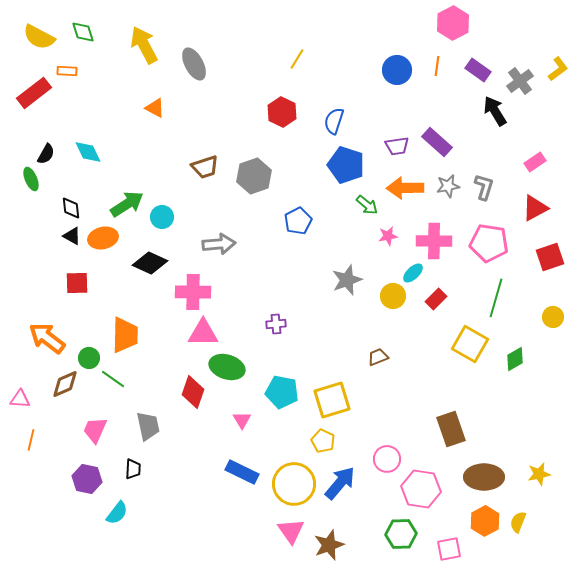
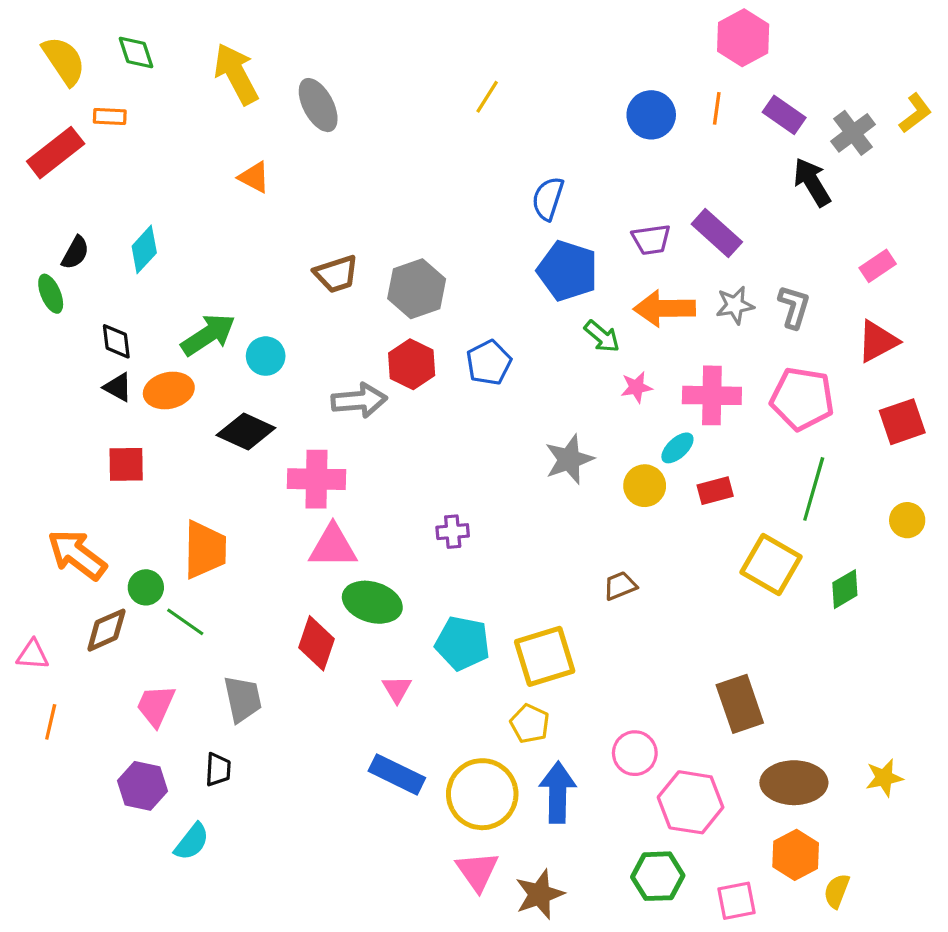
yellow semicircle: (39, 37) -> (64, 61), turned -152
red hexagon: (282, 112) -> (412, 364), moved
cyan diamond: (88, 152) -> (144, 249), turned 68
red rectangle: (436, 299) -> (715, 491), turned 30
blue arrow: (340, 483) -> (558, 793), turned -39
yellow semicircle: (518, 522) -> (837, 891), moved

